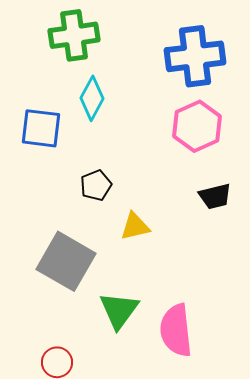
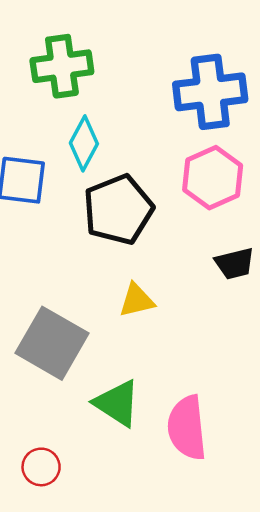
black pentagon: (96, 185) -> (118, 210), moved, size x1.8
green triangle: (119, 310) -> (117, 403), turned -33

